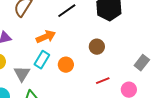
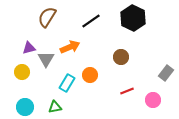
cyan rectangle: (42, 60) -> (67, 83), moved
gray triangle: (22, 74) -> (46, 59), moved

